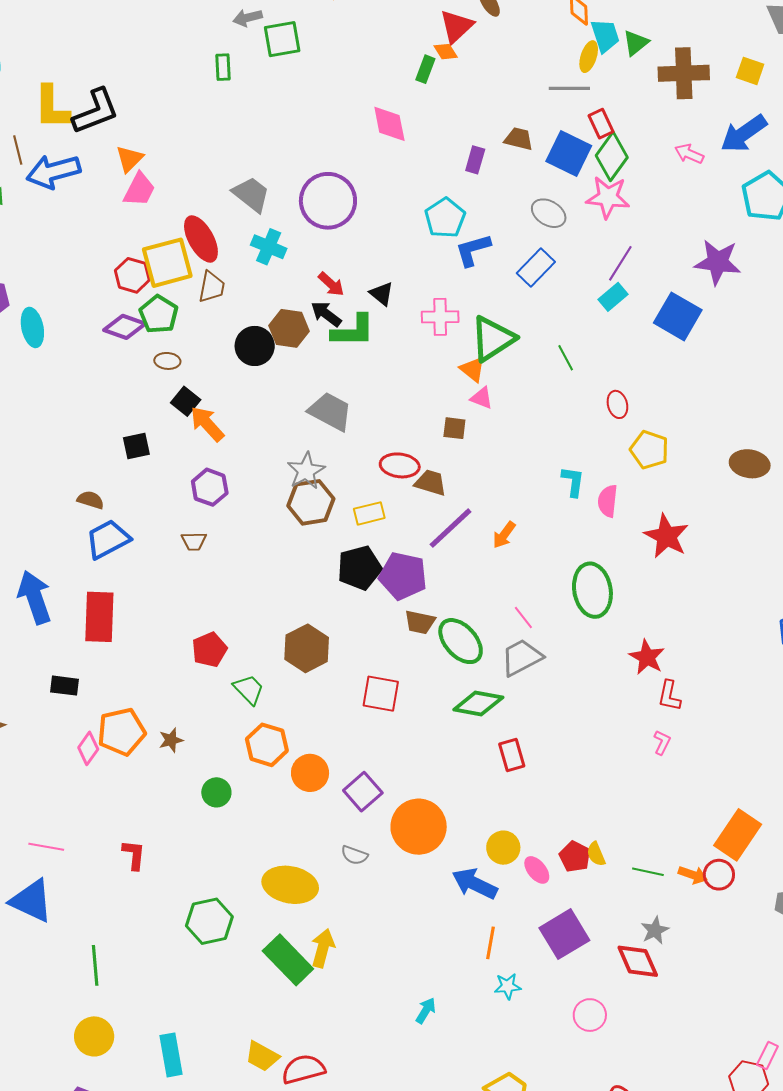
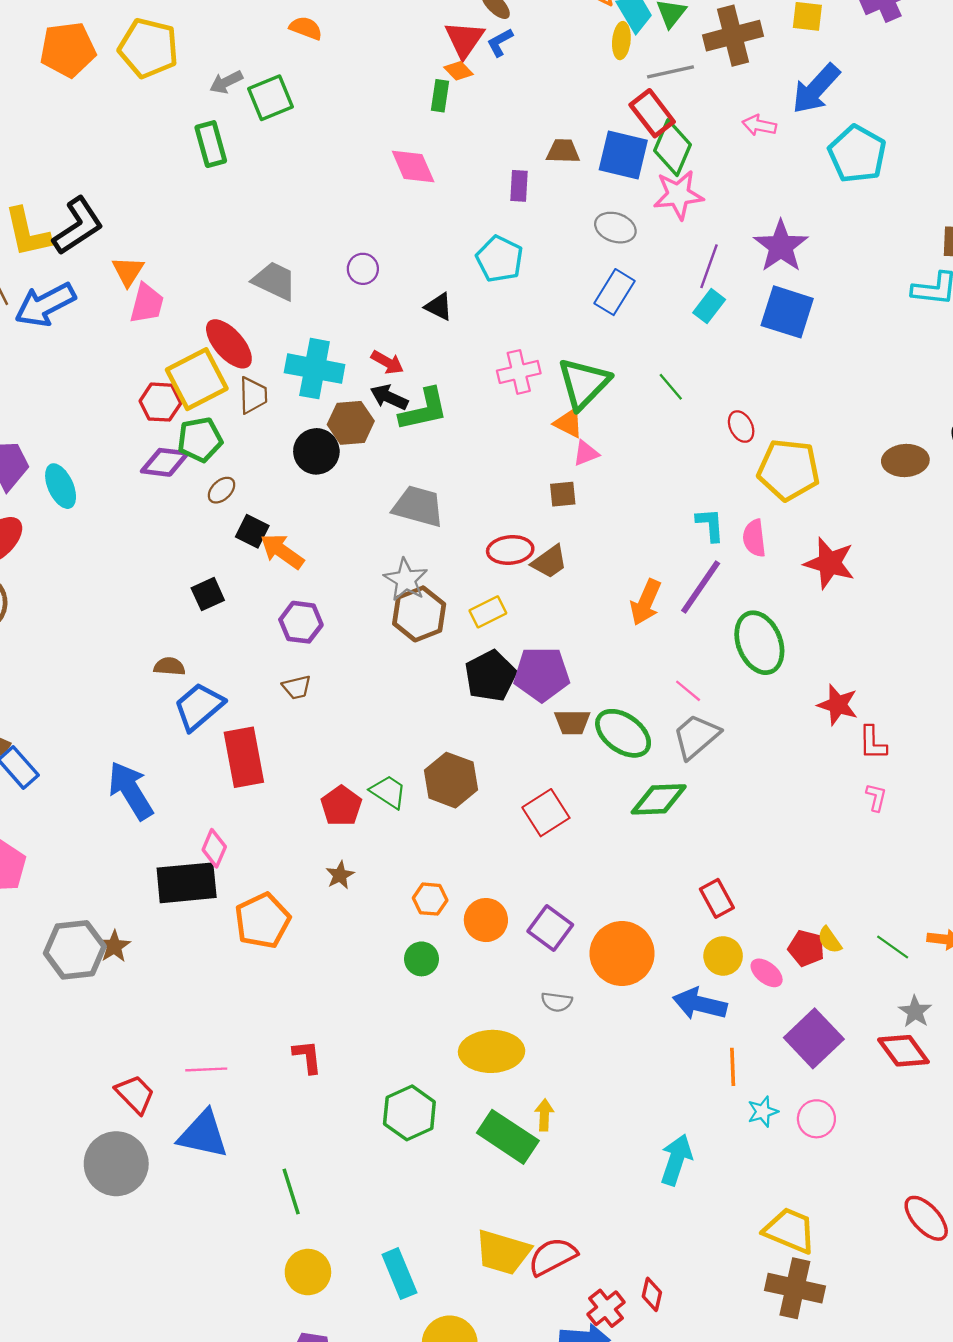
green rectangle: (223, 67) -> (211, 144), size x1.4
gray line: (569, 88) -> (671, 72), moved
red rectangle: (601, 124) -> (652, 113), size x1.4
purple circle: (328, 201) -> (363, 269), size x0.5
cyan cross: (269, 247) -> (315, 369), moved, size x1.4
blue L-shape: (473, 250) -> (500, 42), moved, size x0.7
purple star: (718, 262) -> (781, 246), moved, turned -30
black triangle: (382, 294) -> (439, 307), moved
green pentagon: (159, 314) -> (200, 440), turned -30
brown ellipse: (167, 361) -> (222, 490), turned -35
pink triangle: (482, 398) -> (586, 453), turned -30
yellow pentagon: (649, 450) -> (789, 470), size x1.4
brown trapezoid: (431, 483) -> (549, 562), turned 140
purple line: (450, 528) -> (701, 587), moved
orange arrow: (504, 535) -> (646, 602), size x1.4
red rectangle: (99, 617) -> (244, 757), moved
black rectangle: (65, 686) -> (187, 883), size x1.8
green trapezoid: (249, 689) -> (388, 792), moved
red square: (381, 694) -> (546, 813), turned -30
brown star: (171, 740) -> (340, 875), moved
orange hexagon: (267, 745) -> (430, 899), size x0.7
pink diamond: (88, 748) -> (214, 848), moved
red rectangle: (512, 755) -> (717, 898), moved
green circle: (216, 792) -> (422, 959), moved
green line: (648, 872) -> (893, 947), turned 36
yellow arrow: (323, 948) -> (544, 1115), size x0.7
cyan arrow: (426, 1011) -> (676, 1160), size x1.6
pink circle: (590, 1015) -> (816, 1119), moved
yellow trapezoid: (262, 1056) -> (503, 1252), size x1.4

